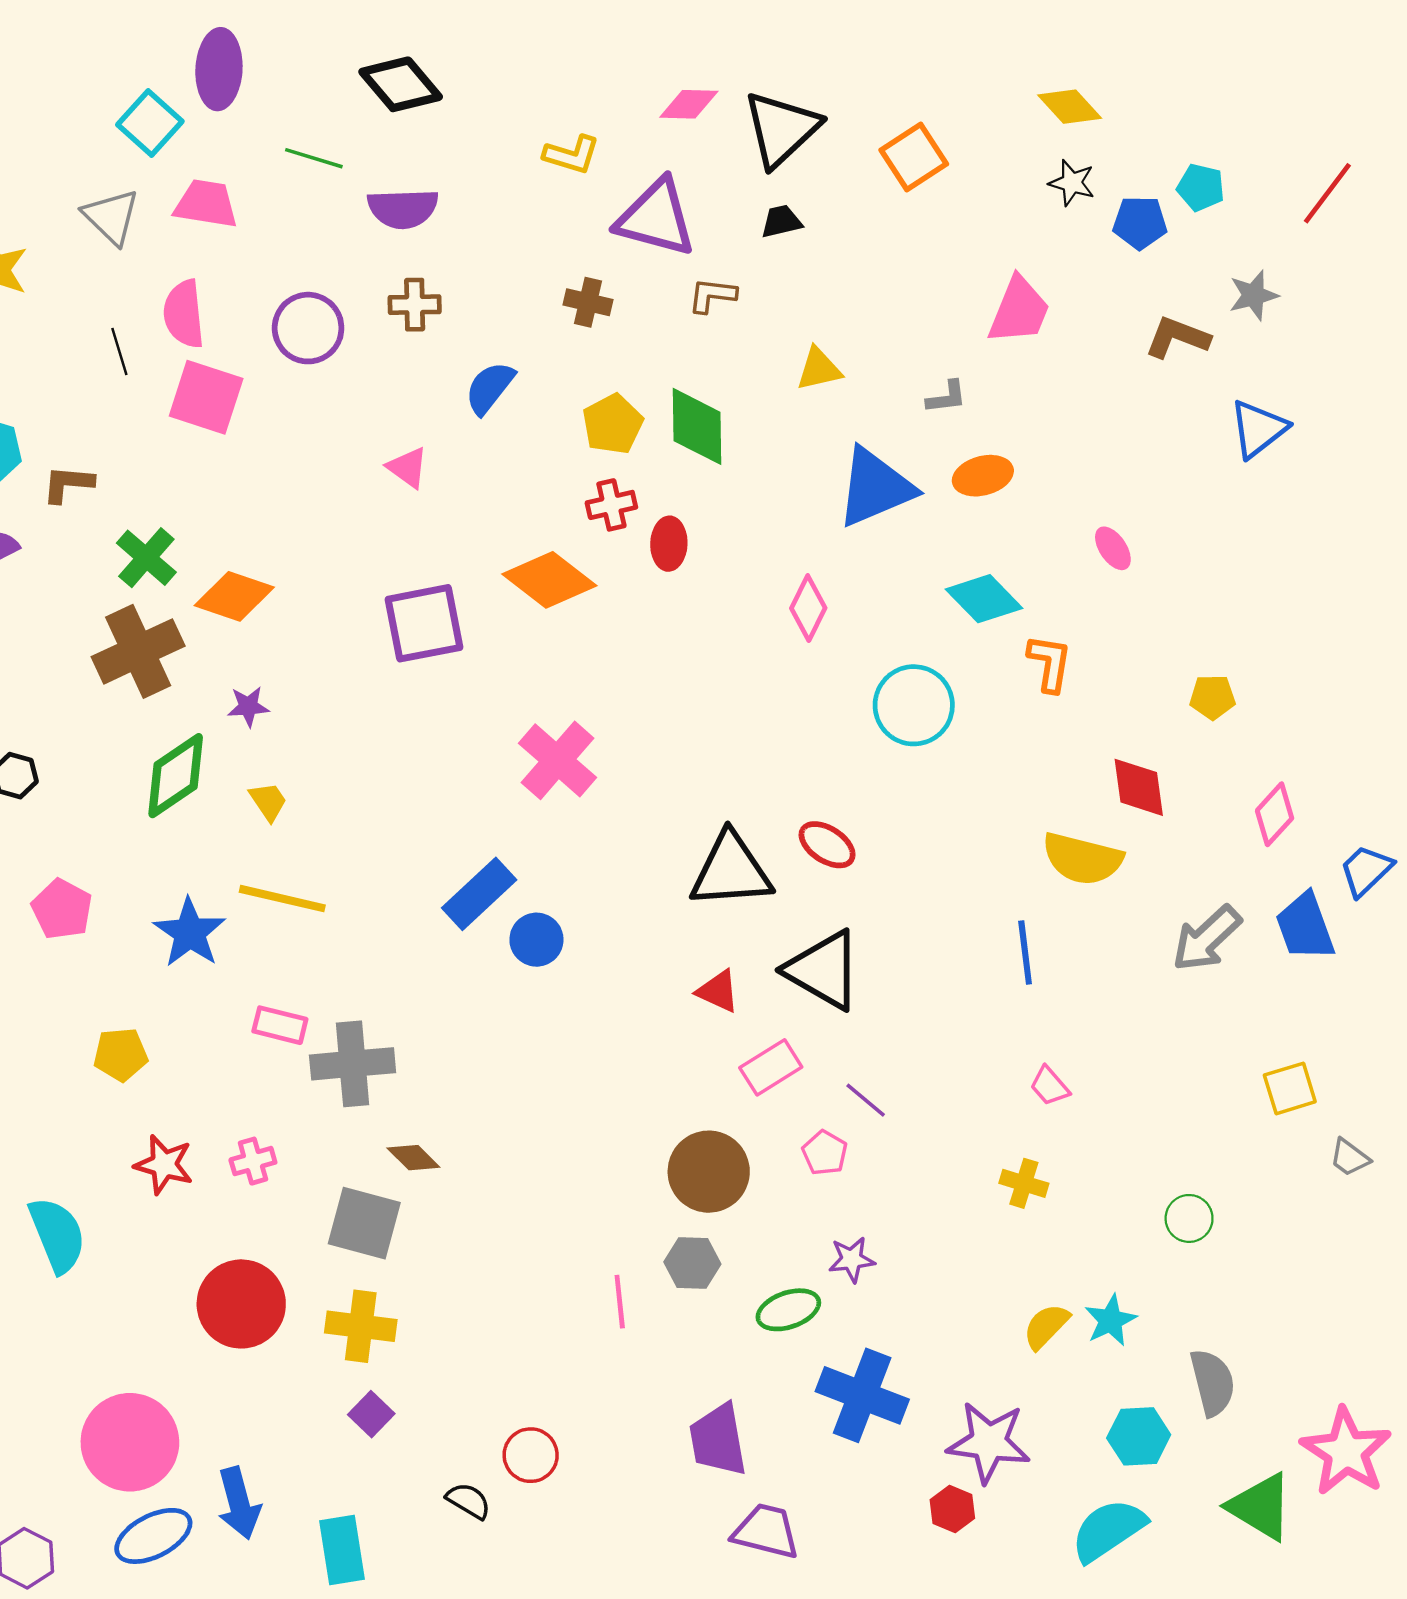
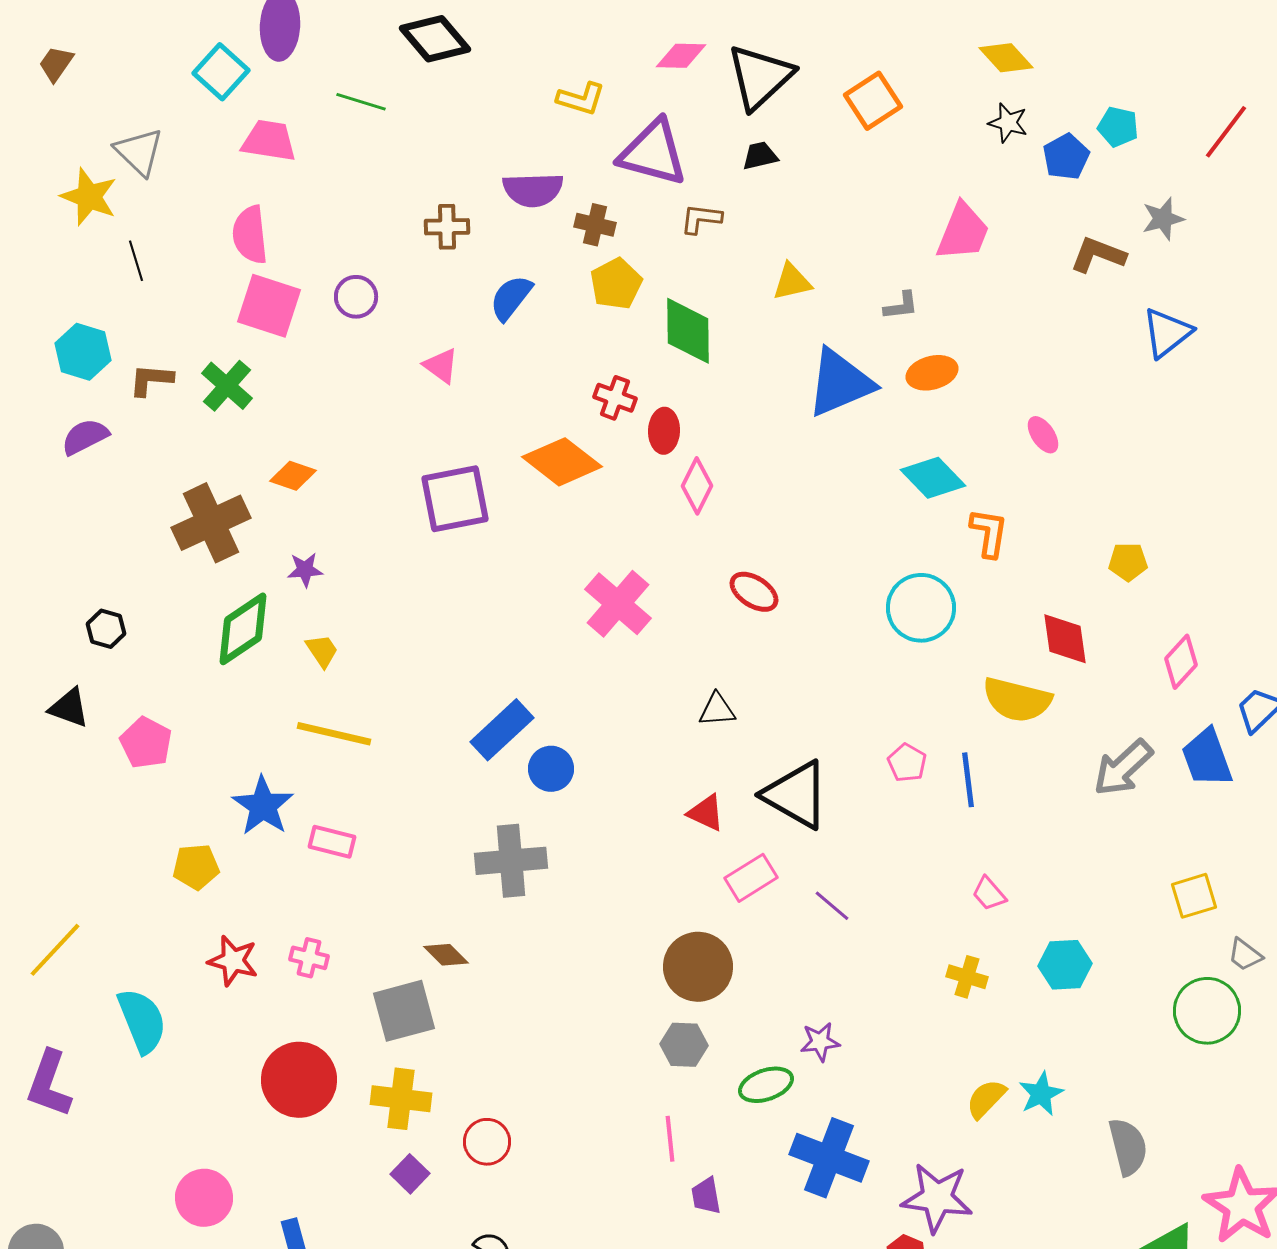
purple semicircle: (403, 209) -> (533, 190), moved
gray triangle: (111, 217) -> (139, 152), moved
blue pentagon: (1140, 223) -> (1066, 157), turned -30
purple circle: (308, 328) -> (356, 297), moved, size x0.7
black line: (119, 351) -> (136, 261), moved
yellow pentagon: (613, 424) -> (616, 284), moved
red cross: (611, 505) -> (615, 398), turned 33
green cross: (146, 558) -> (227, 386), moved
orange diamond: (234, 596) -> (293, 476), size x0.7
pink diamond: (808, 608) -> (697, 486), moved
cyan circle: (914, 705) -> (921, 608), moved
pink cross: (558, 760) -> (618, 604), moved
red ellipse: (827, 845) -> (754, 592), moved
black triangle: (731, 870) -> (717, 710), size x0.5
blue star: (190, 933) -> (263, 806), moved
gray cross: (353, 1064) -> (511, 861), moved
pink pentagon: (825, 1153) -> (907, 763), moved
pink cross: (253, 1161) -> (309, 958), turned 30
green circle: (1189, 1218) -> (1207, 1011), moved, size x1.6
gray square: (364, 1223) -> (404, 1011), turned -30
pink line: (620, 1302) -> (670, 1139), moved
cyan hexagon: (1139, 1436) -> (1065, 965), moved
purple trapezoid: (718, 1440) -> (706, 1196), size x0.6
pink circle: (130, 1442) -> (204, 1198), size x0.7
red circle: (531, 1455) -> (487, 1142), moved

